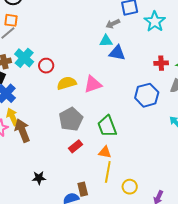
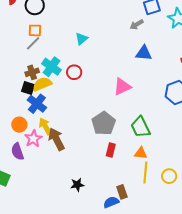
cyan triangle: (106, 41) -> (82, 39), moved, turned -32
yellow semicircle: (67, 83) -> (42, 84), moved
red rectangle: (75, 146) -> (111, 150), turned -32
yellow circle: (130, 187) -> (169, 176), moved

